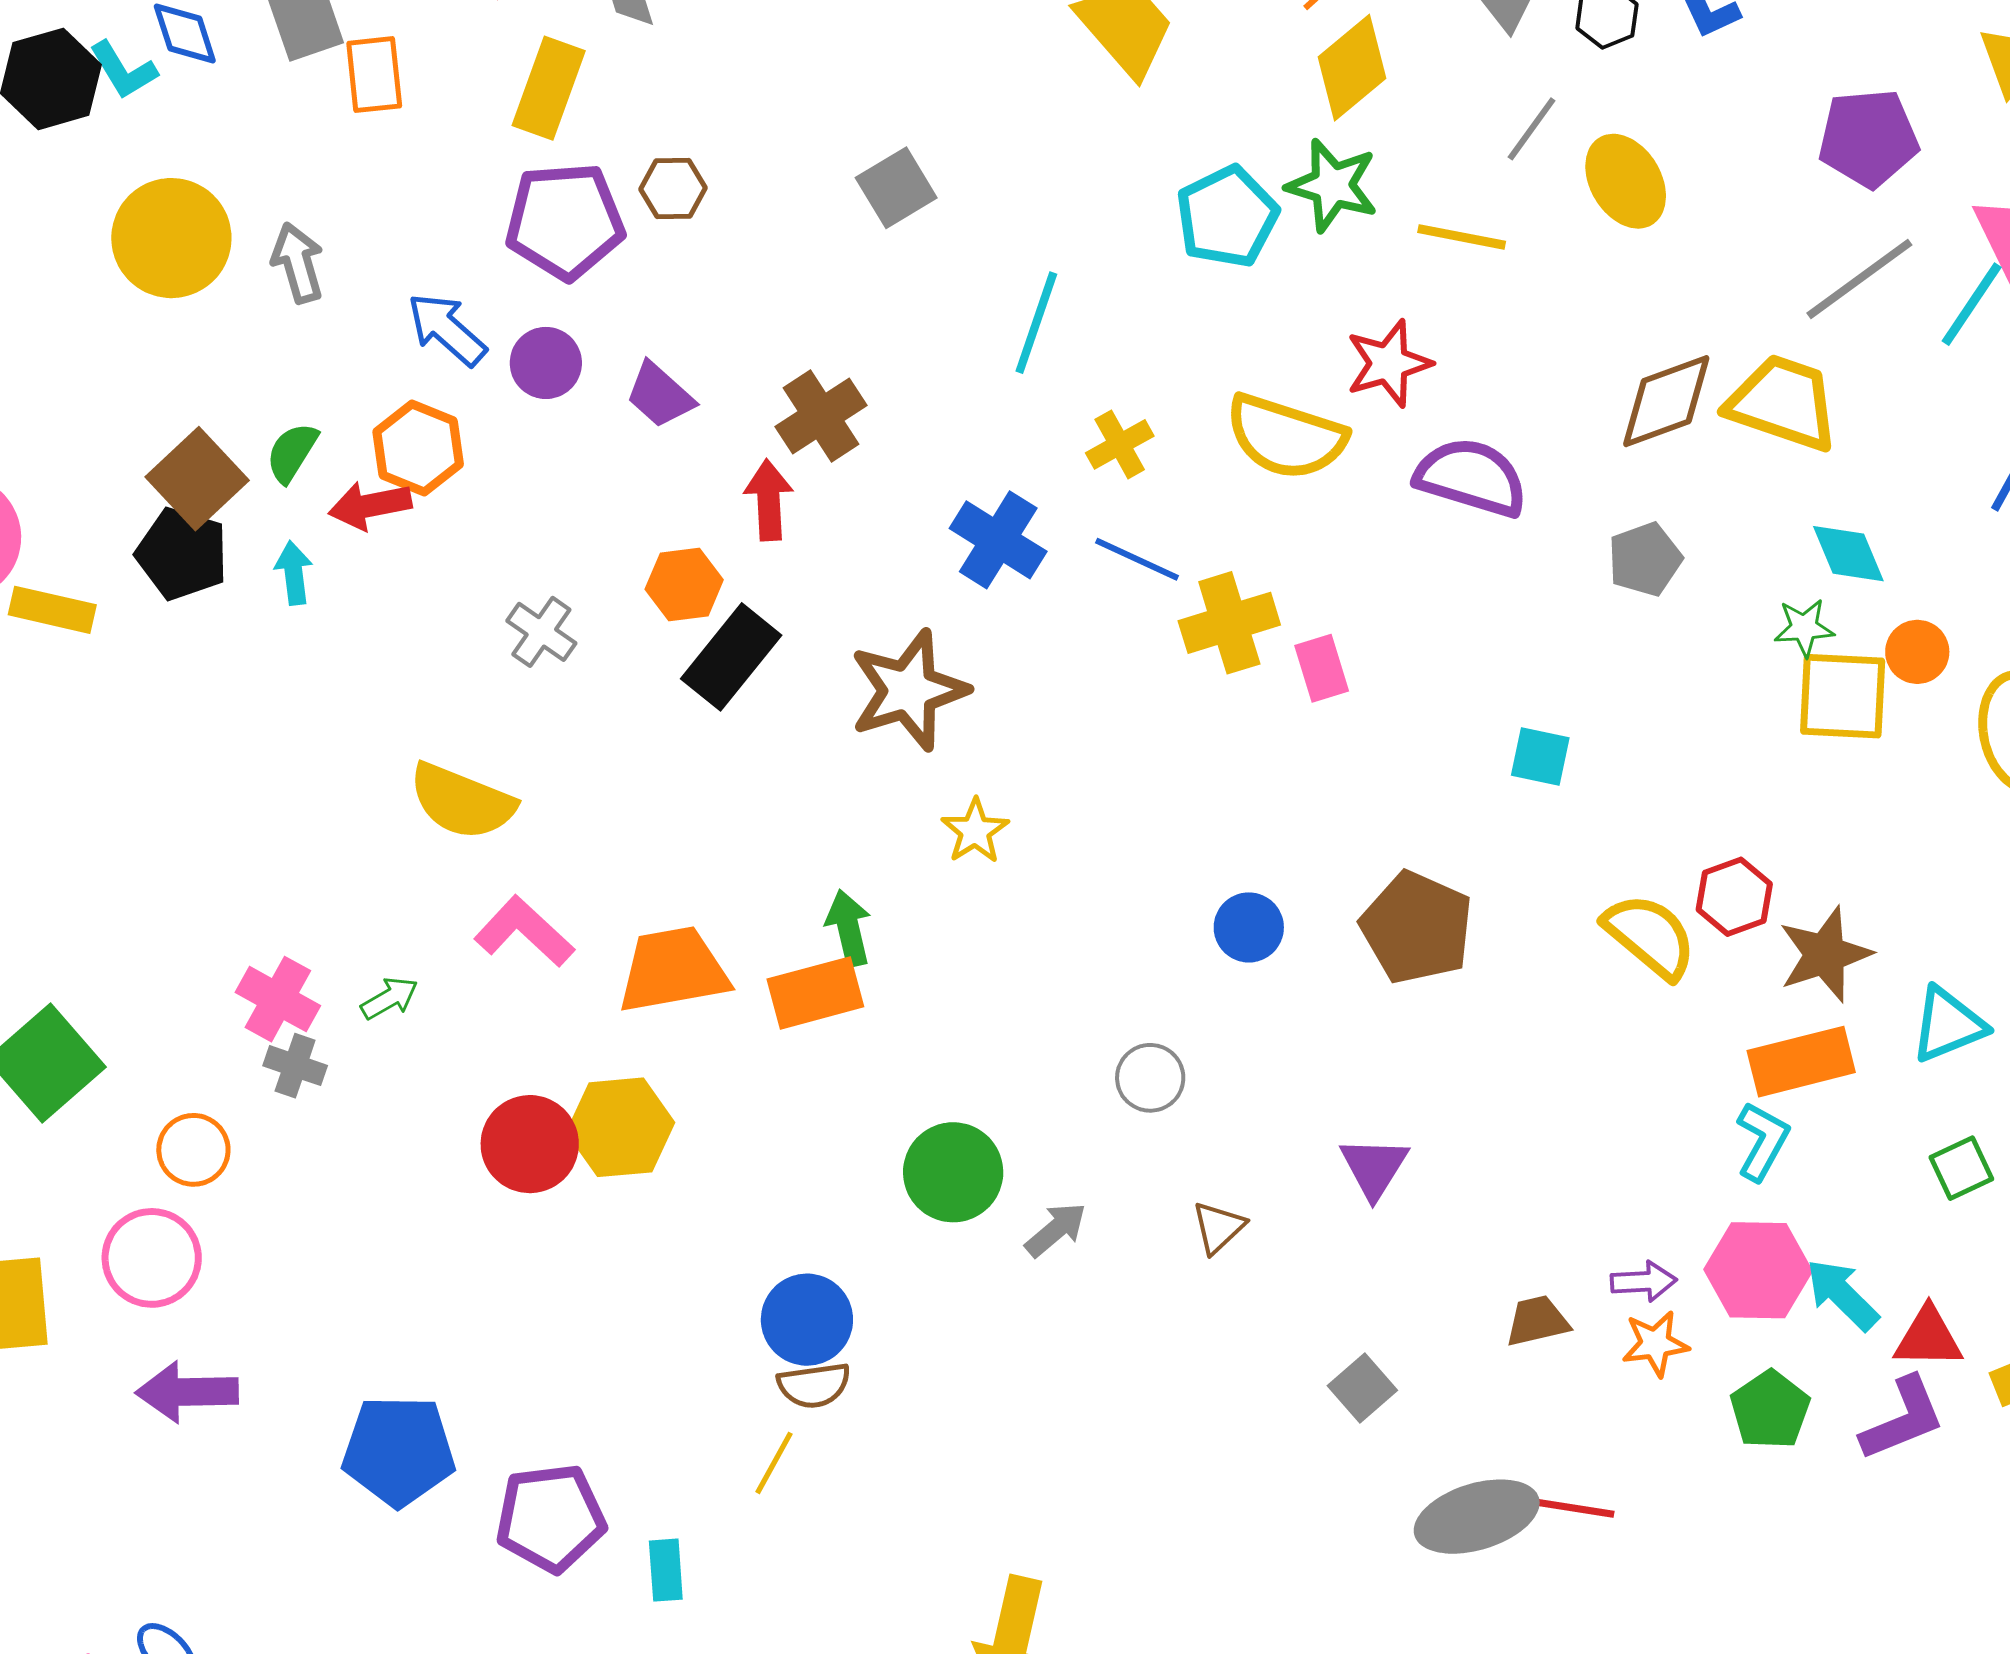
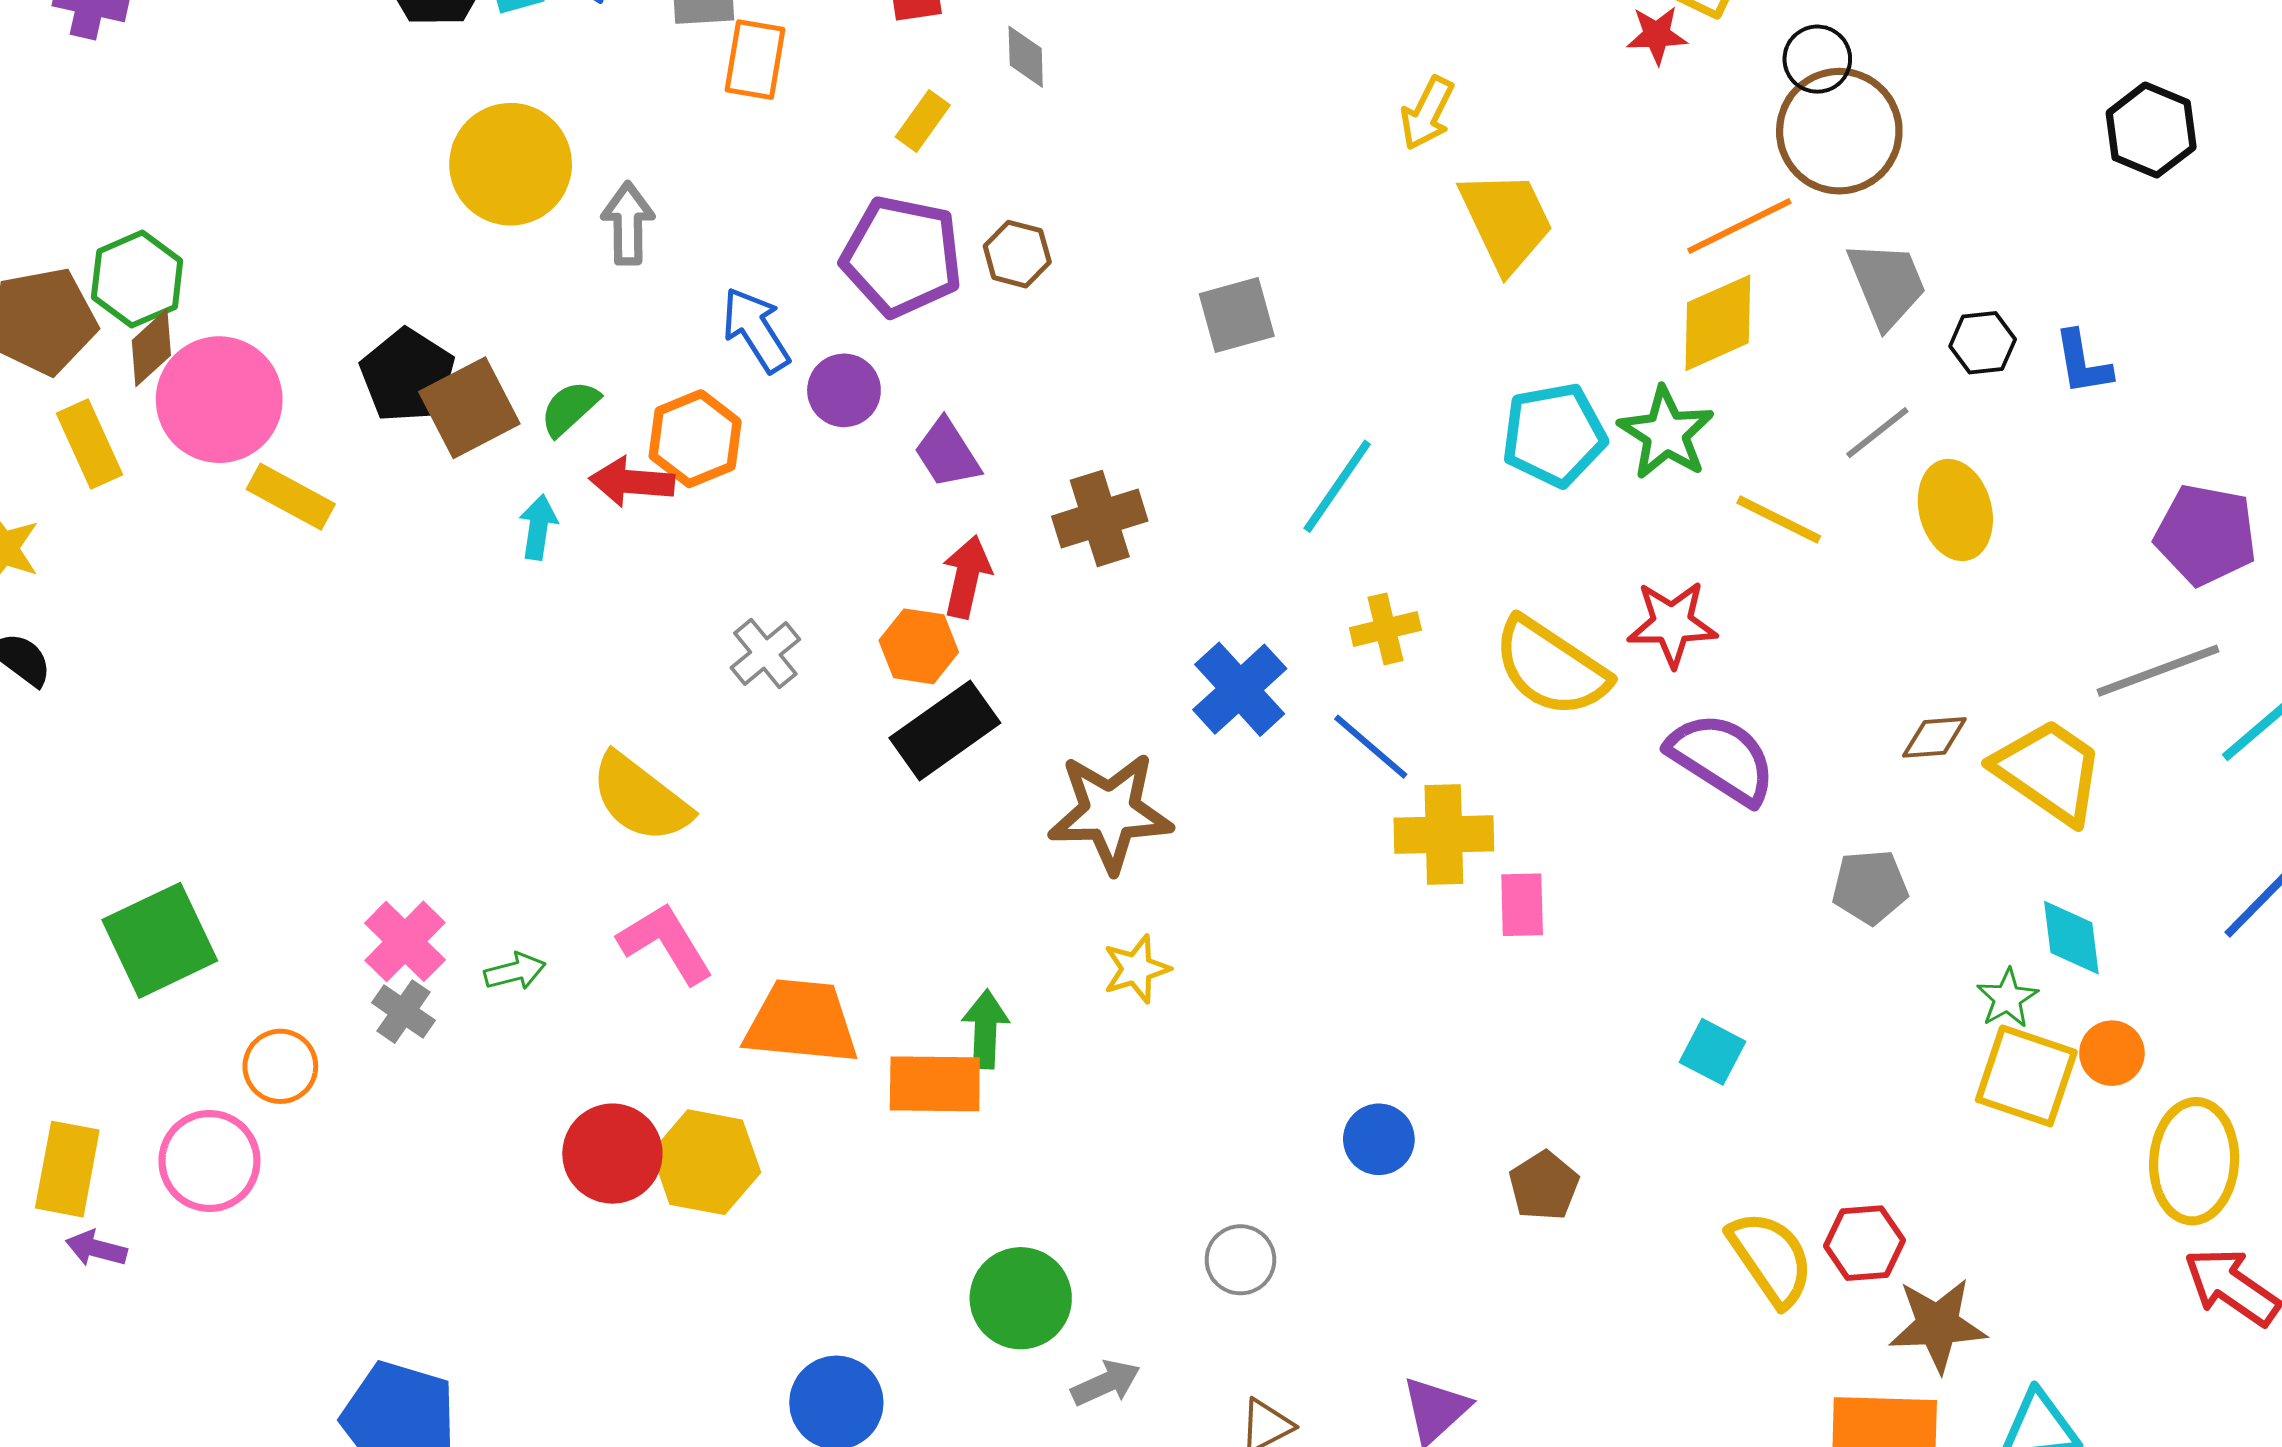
yellow rectangle: (549, 88) -> (923, 121), size x0.6
brown diamond: (1666, 401) -> (1934, 737), size x0.6
red arrow: (769, 500) -> (967, 577), moved
black pentagon: (182, 554) -> (408, 376), moved
green star: (1804, 628) -> (2007, 998), turned 30
brown pentagon: (1417, 928) -> (1544, 1186), size x0.6
purple arrow: (187, 1392) -> (96, 1248), moved, size x0.6

